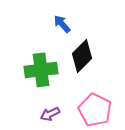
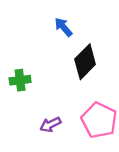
green cross: (41, 70) -> (20, 80), moved, size x0.6

